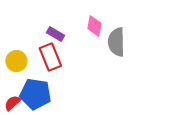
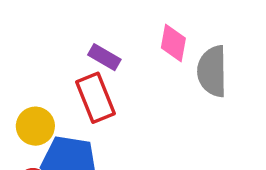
yellow circle: (16, 61) -> (35, 126), moved

